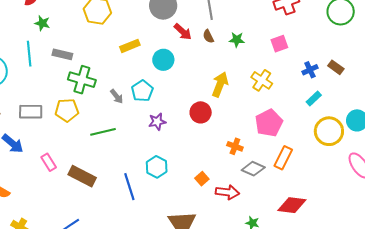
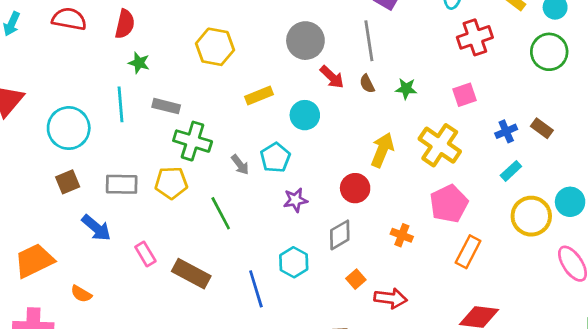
yellow cross: (262, 80) -> (440, 145), size x1.4
green line: (103, 132) -> (221, 213), turned 75
gray diamond: (253, 169) -> (340, 235), moved, turned -55

